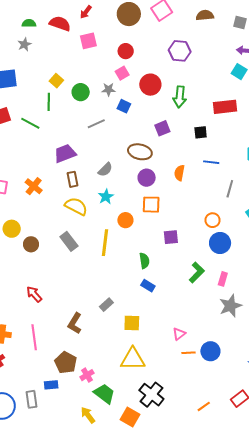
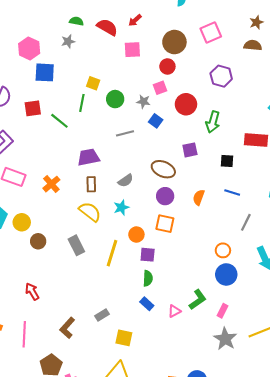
brown circle: (129, 14) -> (174, 42), moved
yellow square: (56, 81) -> (93, 83), turned -32
purple square: (171, 237) -> (148, 255), moved
gray star: (230, 306) -> (225, 339), turned -30
pink triangle: (179, 334) -> (174, 311), moved

